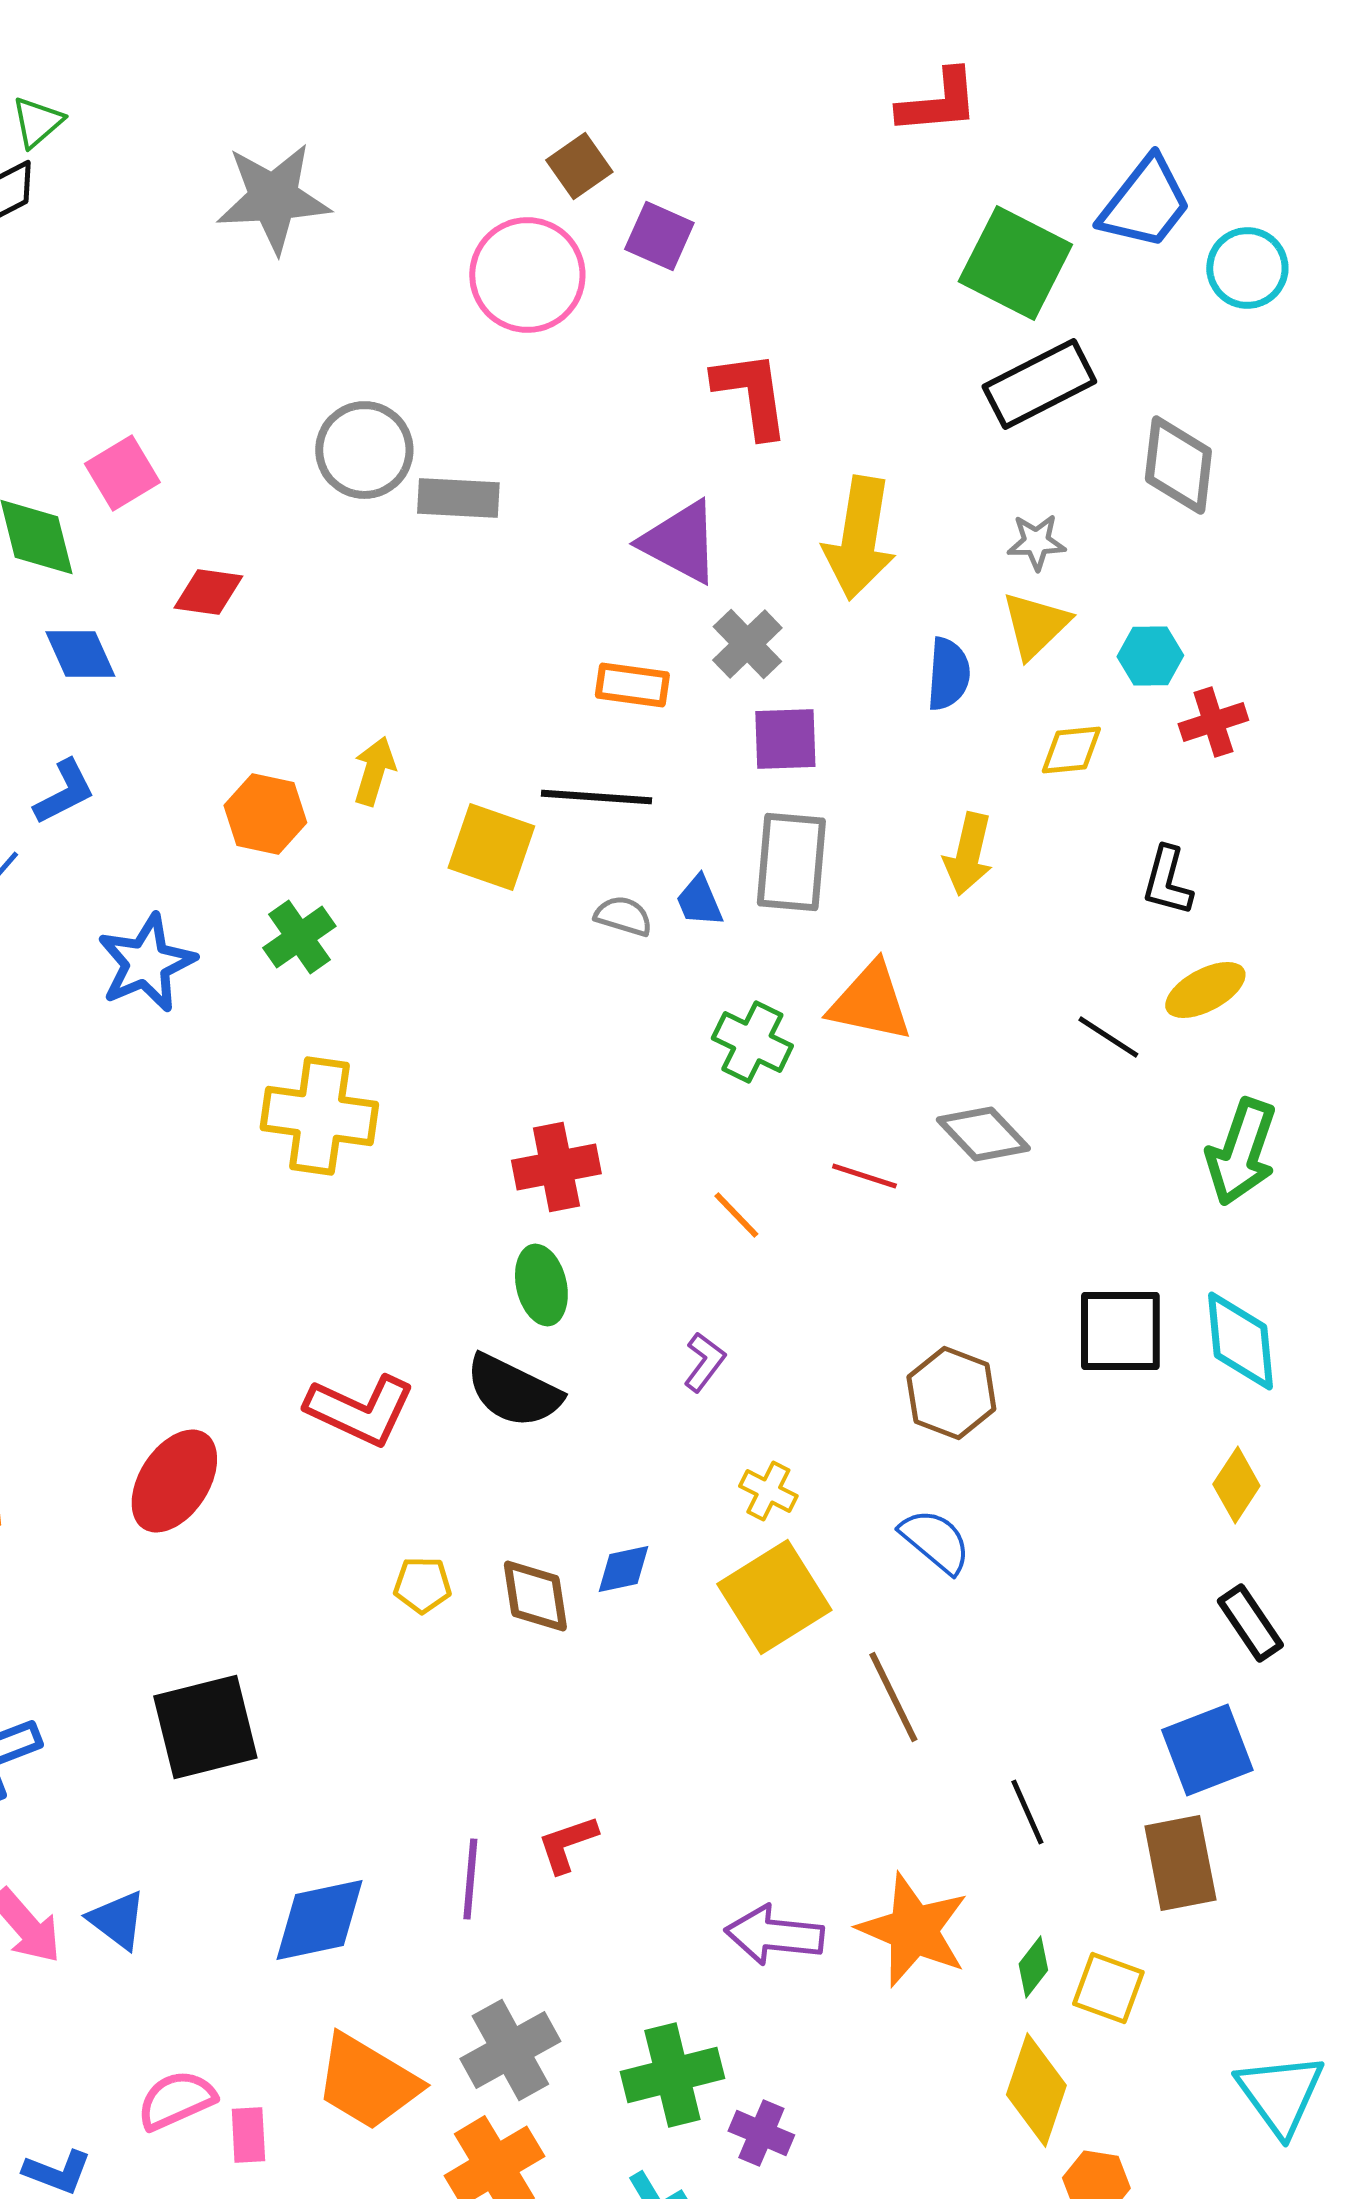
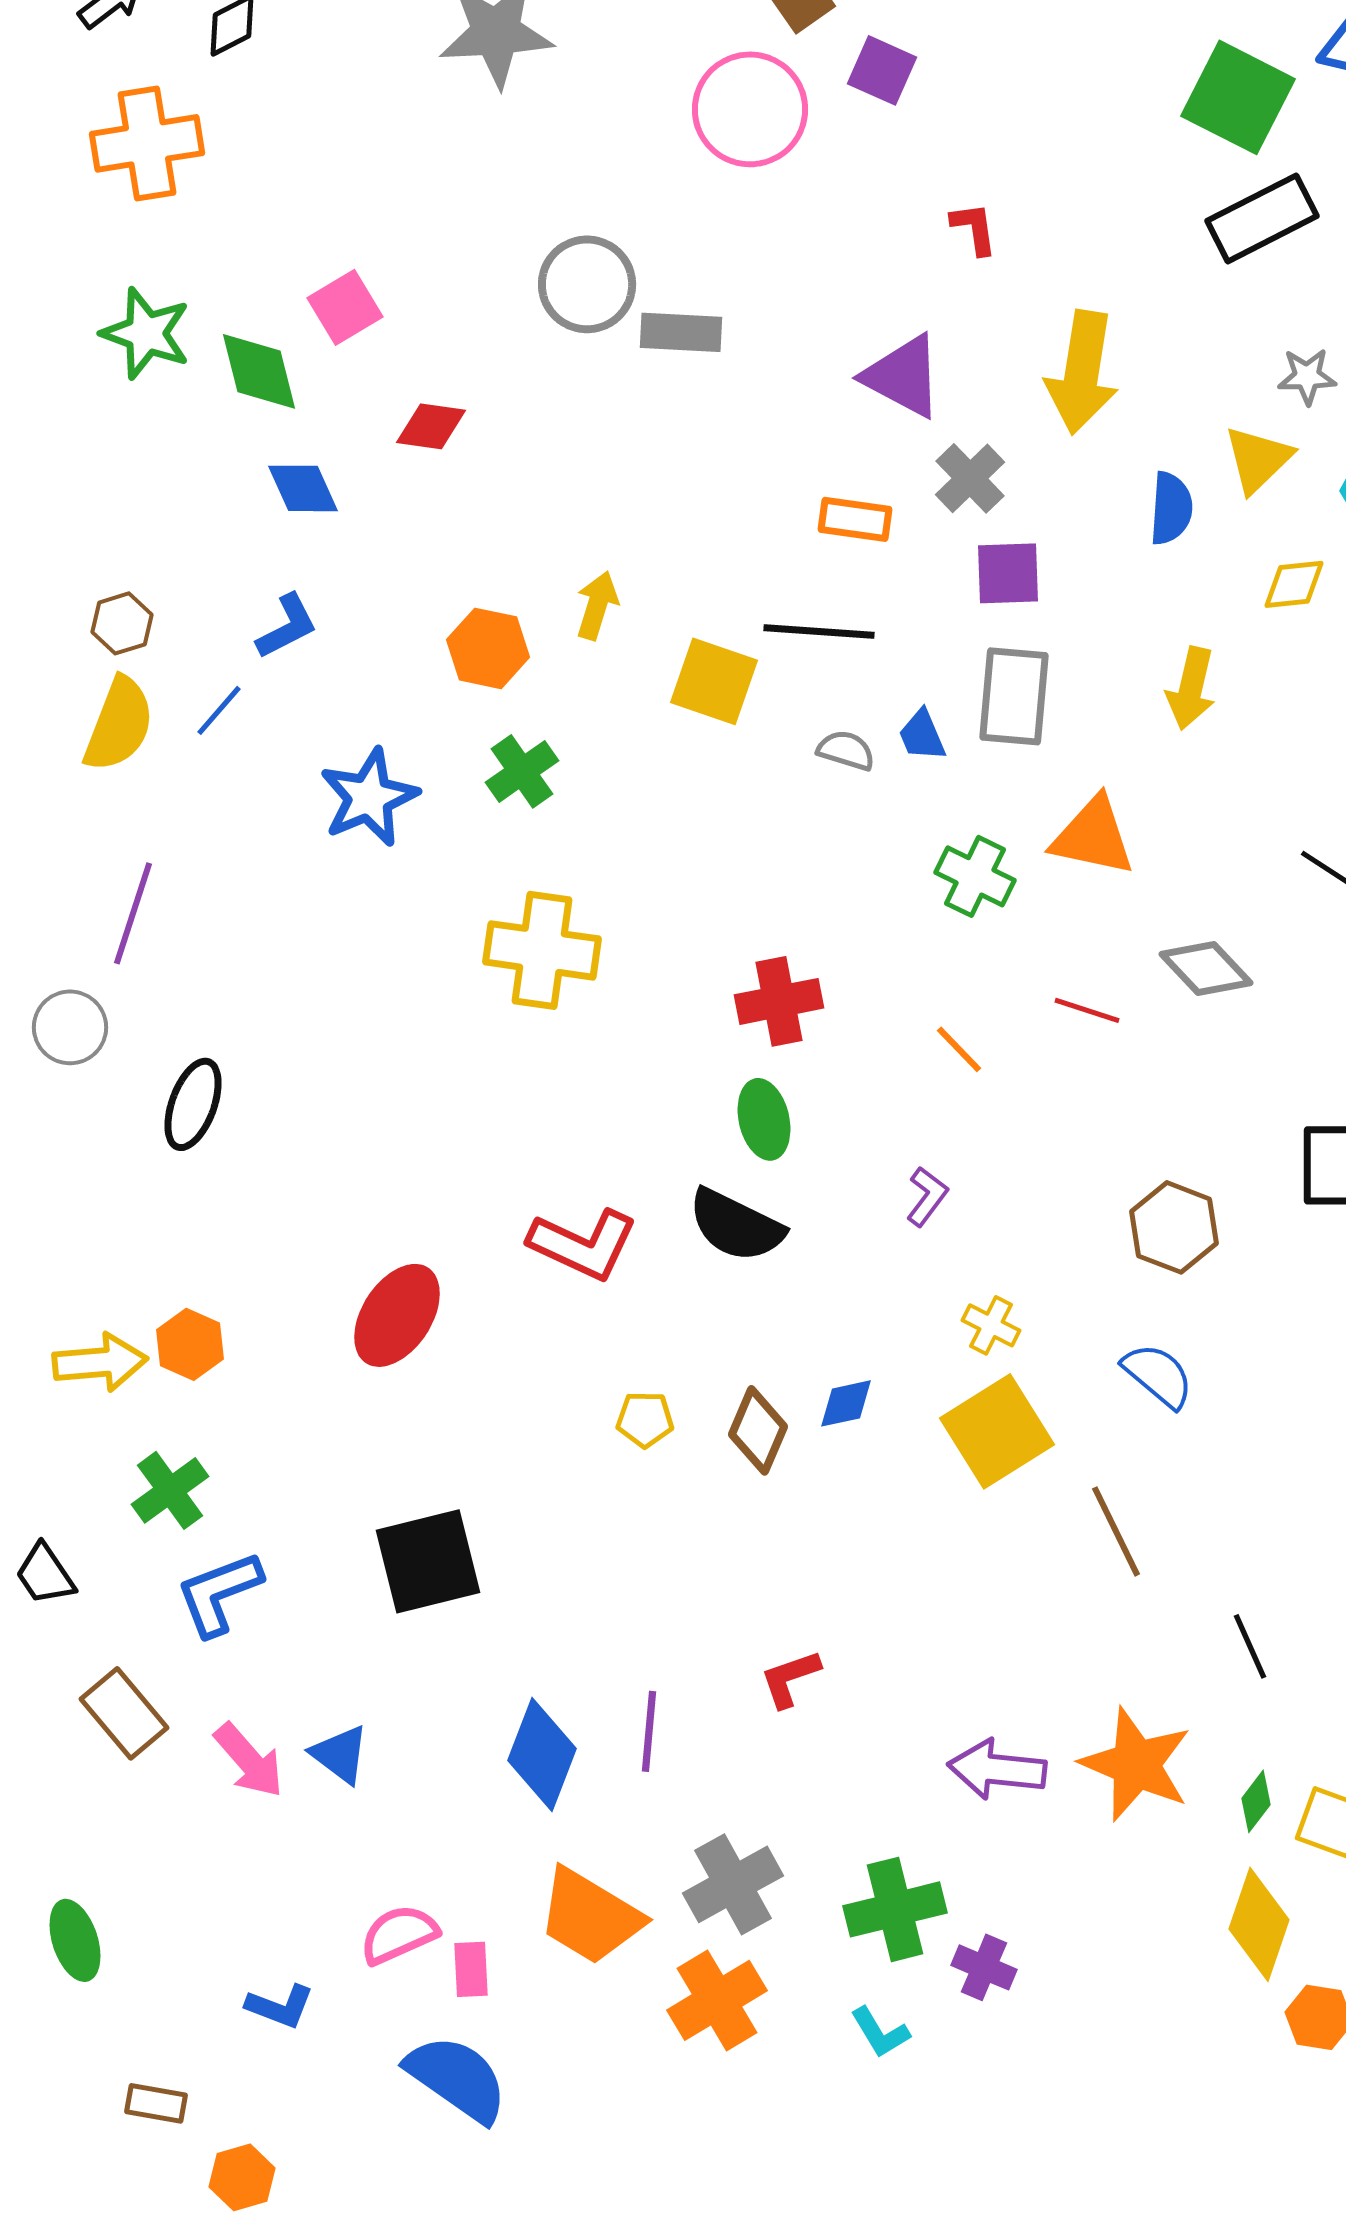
red L-shape: (751, 394) -> (974, 228), size x0.6
gray star: (1036, 542) -> (1307, 376), moved
brown diamond: (535, 1596) -> (758, 1430), turned 32
purple line: (470, 1879) -> (649, 1731), moved
blue diamond: (319, 1920) -> (542, 1754), turned -57

